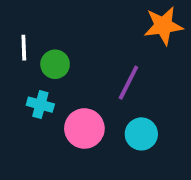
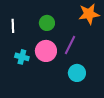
green circle: (55, 64) -> (47, 23), moved
pink circle: (84, 128) -> (46, 51), moved

